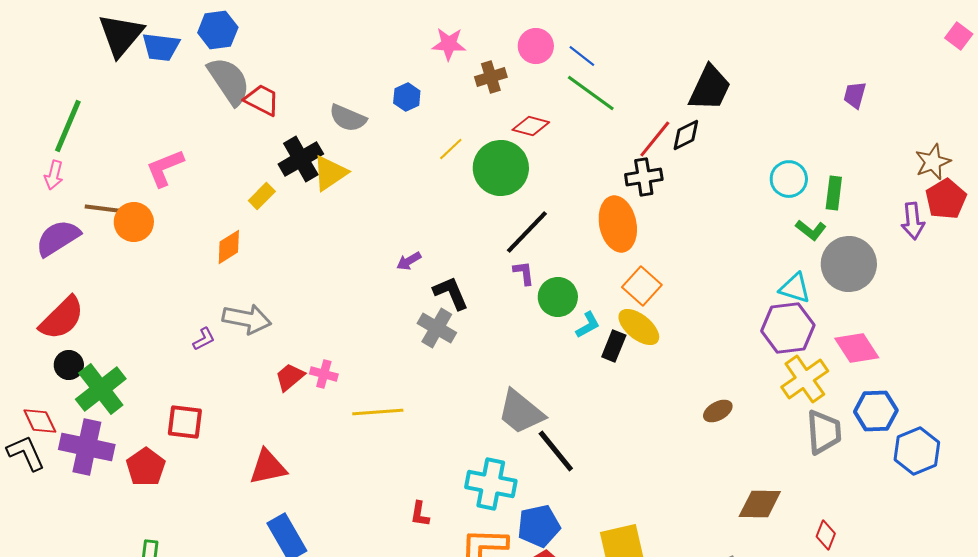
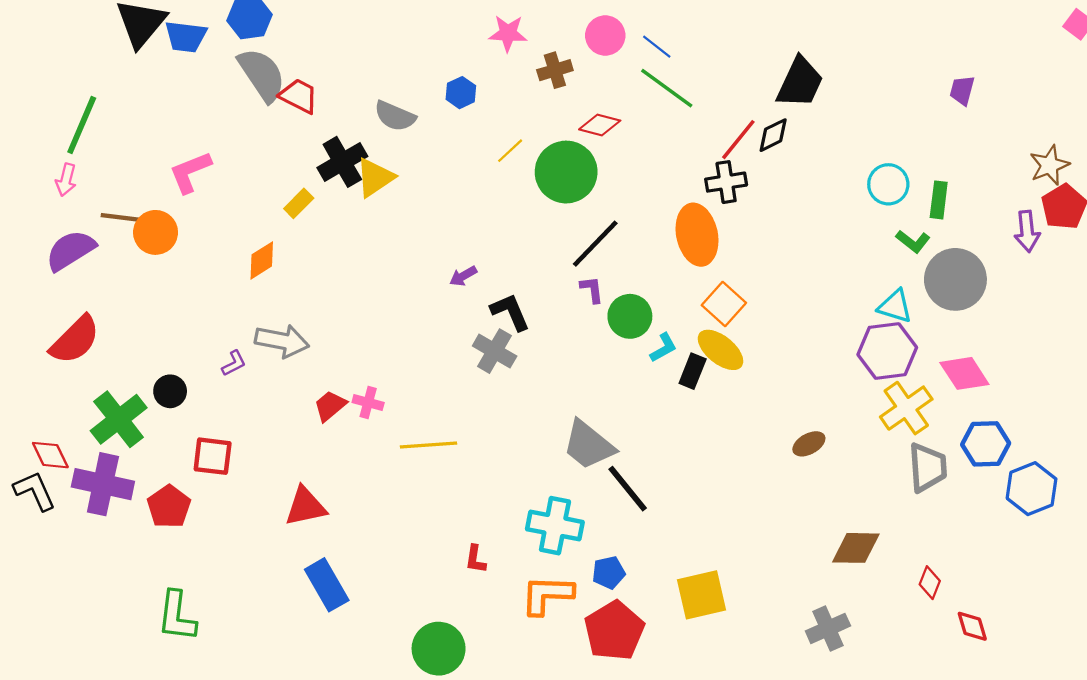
black circle: (69, 365) -> (170, 391), moved
blue pentagon: (539, 526) -> (609, 573), size x0.7

